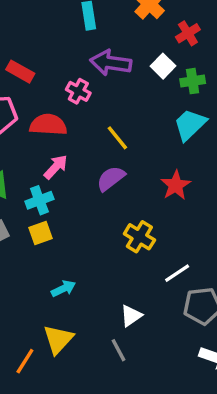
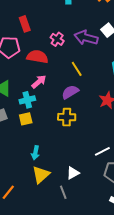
purple arrow: (111, 63) -> (86, 38), moved
red rectangle: (20, 72) -> (25, 24), turned 35
yellow cross: (139, 237) -> (67, 117), moved, turned -36
cyan arrow: (63, 289) -> (35, 153), turned 120
yellow triangle: (58, 339) -> (41, 175), moved

